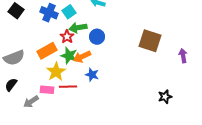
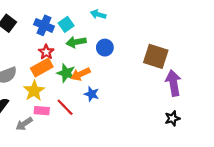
red star: (67, 37) -> (46, 52), moved
blue circle: (97, 37) -> (105, 48), moved
purple arrow: (183, 56) -> (173, 83), moved, size x1.6
yellow star: (56, 72) -> (34, 91), moved
red line: (68, 87) -> (65, 107), turned 48

